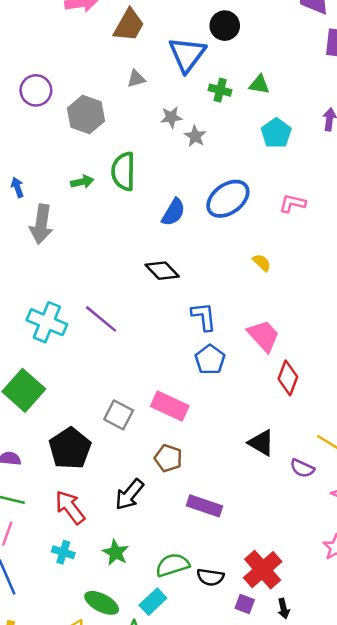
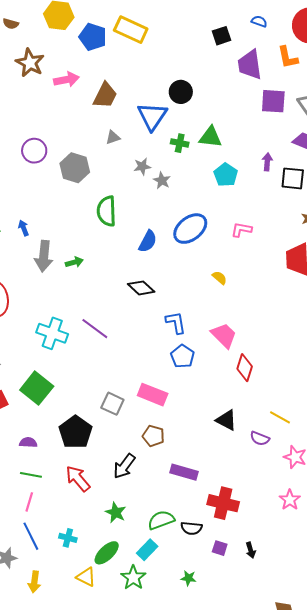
green triangle: (259, 85) -> (210, 137), size x1.4
green arrow: (82, 182) -> (74, 262), moved
cyan cross: (63, 552) -> (68, 538), moved
red cross: (263, 570) -> (223, 503), moved, turned -32
green ellipse: (102, 603) -> (107, 553), turned -68

